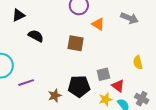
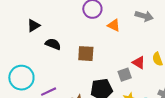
brown square: (76, 43) -> (86, 54), moved
red triangle: (118, 86) -> (139, 63), moved

